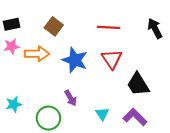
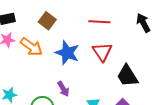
orange arrow: (37, 54) -> (31, 47), turned 35

